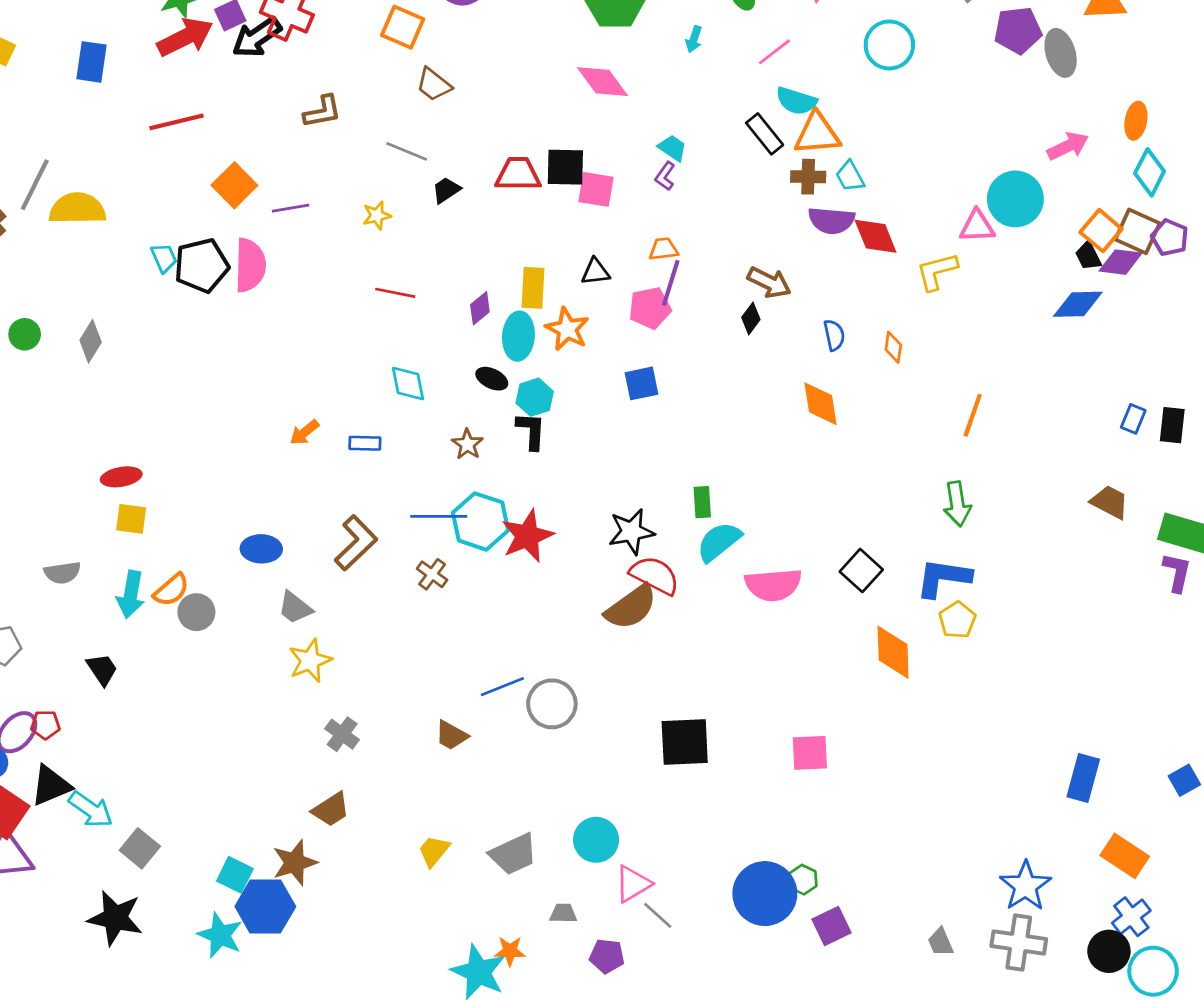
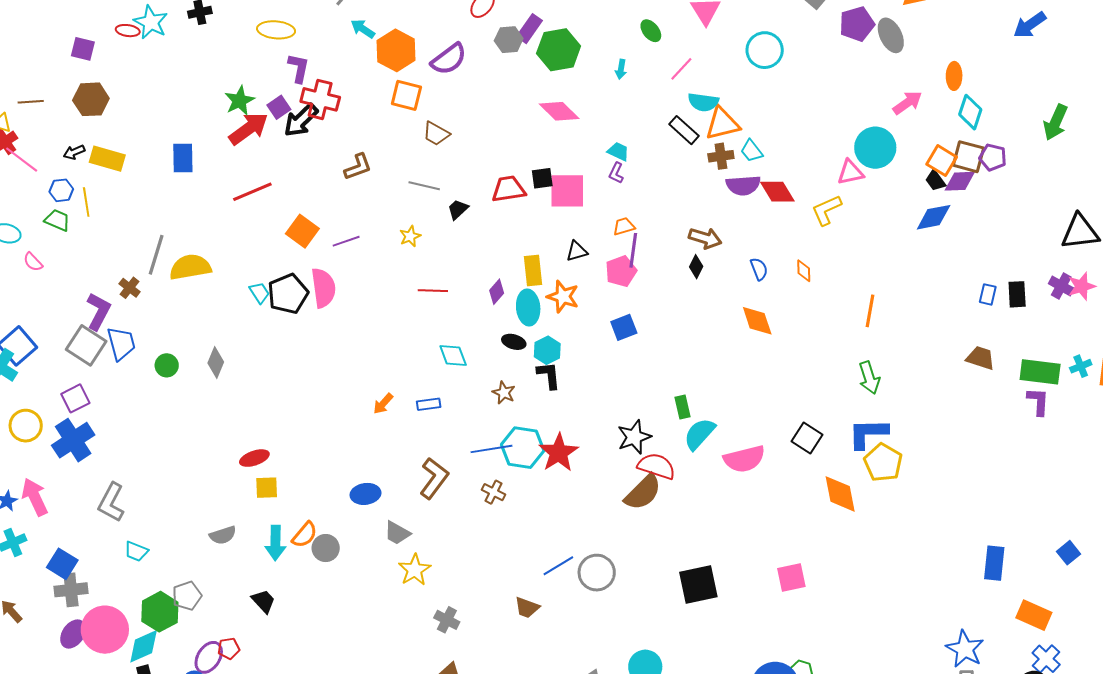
black square: (565, 167) -> (542, 178), size x0.7
pink square: (596, 189) -> (567, 191), size x1.4
yellow pentagon: (957, 620) -> (883, 463), size x1.4

